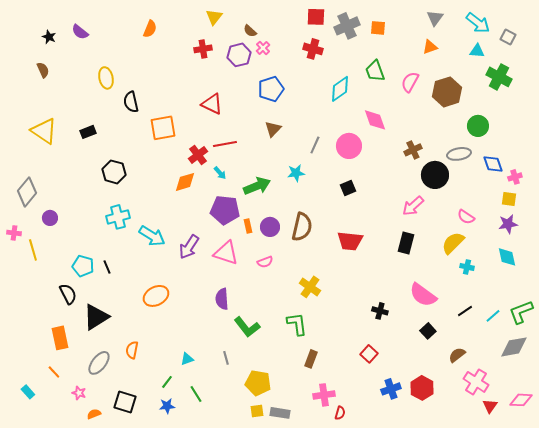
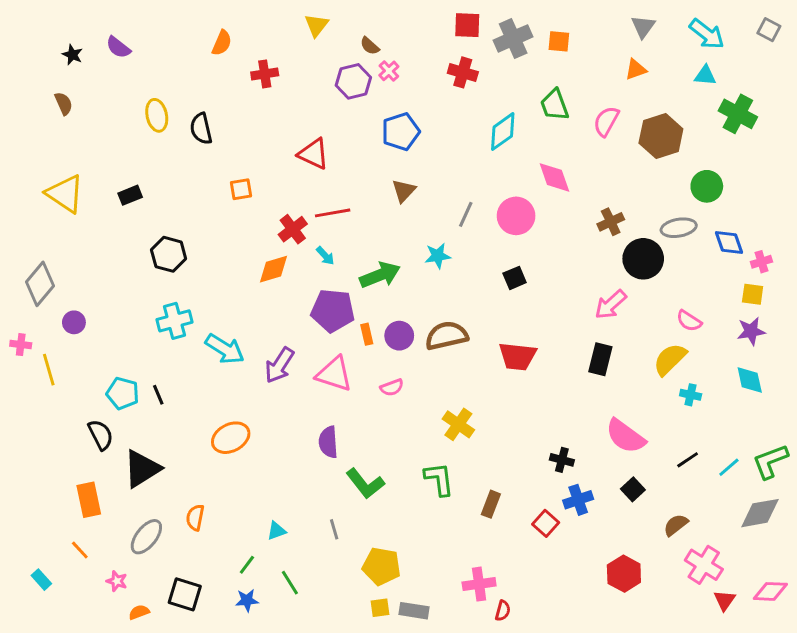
gray square: (508, 37) -> (769, 30), moved
red cross: (203, 49) -> (265, 74), moved
black semicircle: (131, 102) -> (201, 129), moved
orange square: (163, 128) -> (241, 189), size x0.6
brown semicircle: (302, 227) -> (447, 336), turned -116
brown rectangle: (311, 359) -> (491, 504), moved
blue cross: (391, 389) -> (578, 500), moved

